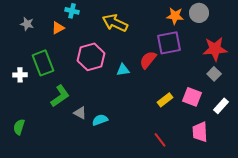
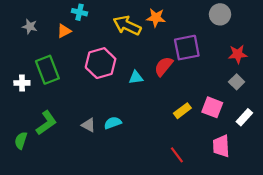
orange star: (175, 16) -> (156, 18), moved
red star: (215, 49) -> (238, 54), size x0.7
green L-shape: (60, 96) -> (46, 123), moved
cyan semicircle: (100, 120) -> (113, 123), moved

